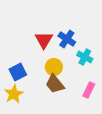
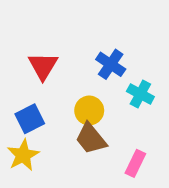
red triangle: (44, 40) -> (43, 66), moved
pink rectangle: (89, 90) -> (135, 163), moved

